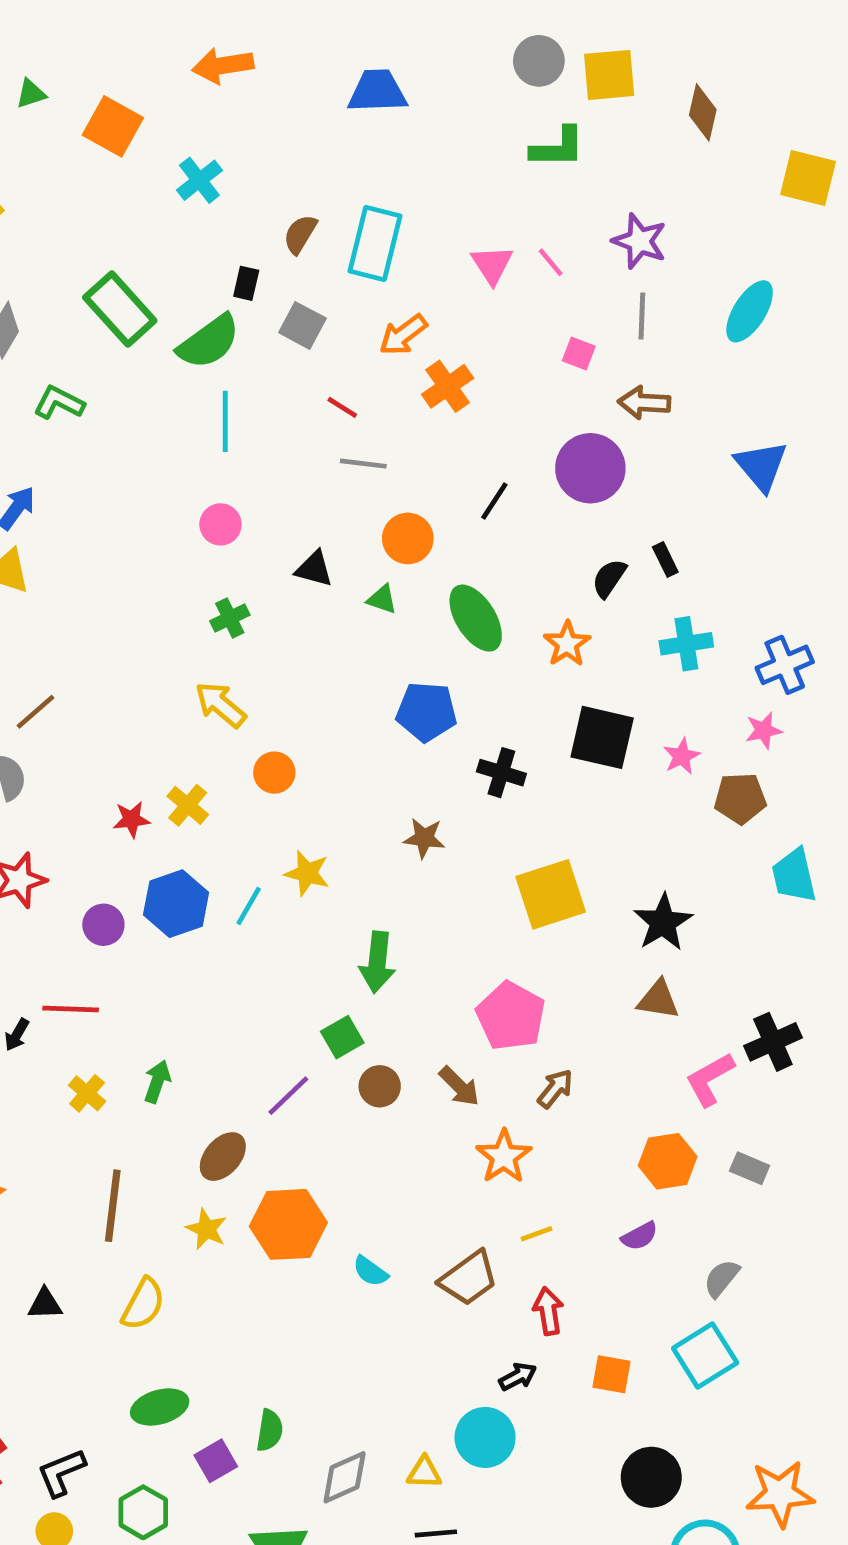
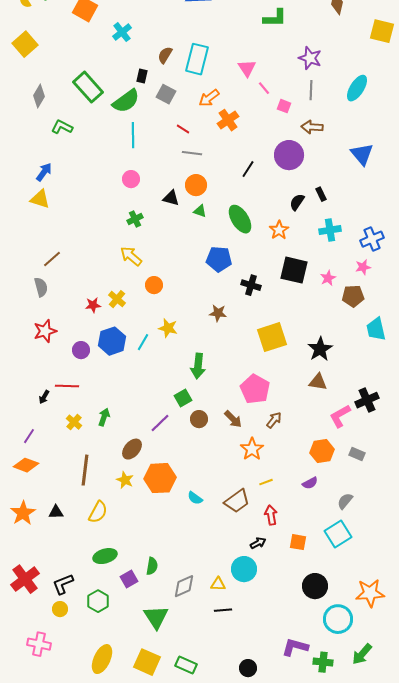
pink line: (551, 262) -> (264, 88), moved
orange circle: (408, 538) -> (196, 185), moved

